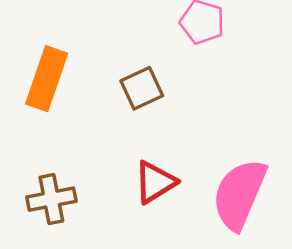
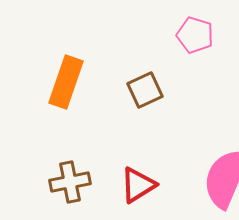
red triangle: (155, 182) -> (138, 185), moved

